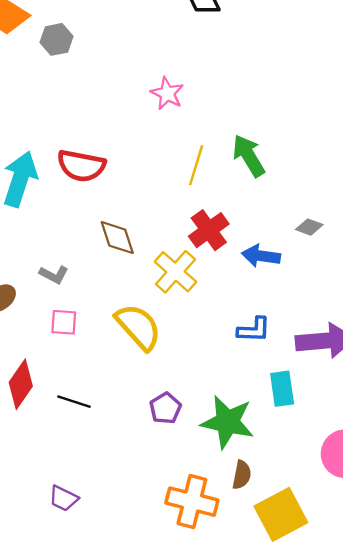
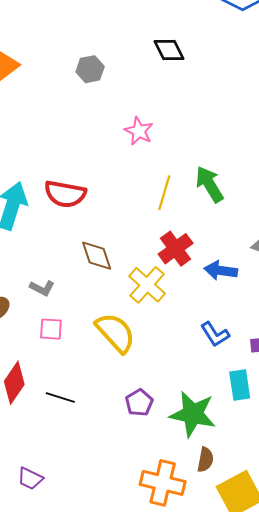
gray hexagon: (57, 39) -> (90, 69), moved
blue L-shape: (254, 330) -> (215, 334), turned 56
purple trapezoid: (64, 498) -> (30, 479), moved

